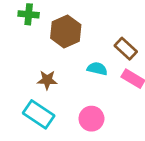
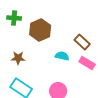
brown star: (47, 80) -> (18, 58), moved

